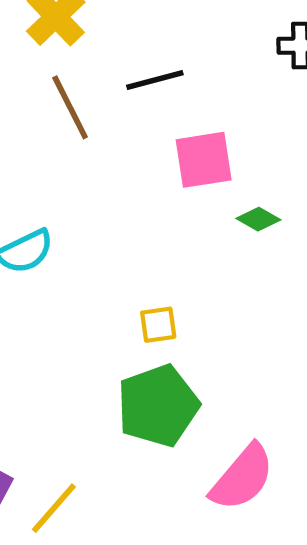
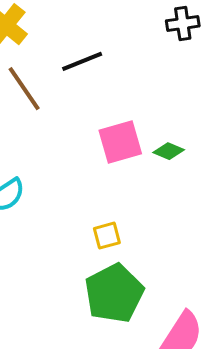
pink square: (204, 160) -> (120, 142), moved

